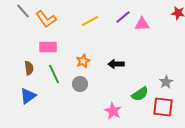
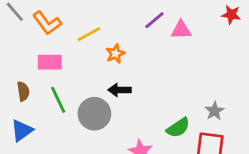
yellow line: (90, 21) -> (89, 34), moved
orange star: (83, 61) -> (115, 54), moved
black arrow: (116, 64) -> (120, 90), moved
gray circle: (80, 84) -> (94, 114), size x1.5

